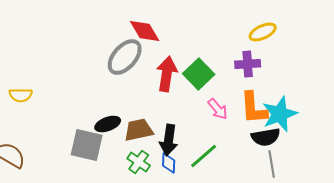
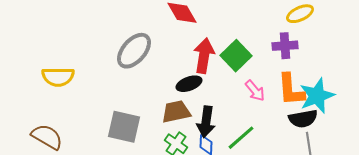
gray ellipse: (125, 57) -> (134, 51), moved
yellow semicircle: (21, 95) -> (58, 77), size x1.4
black ellipse: (108, 124) -> (189, 84), moved

